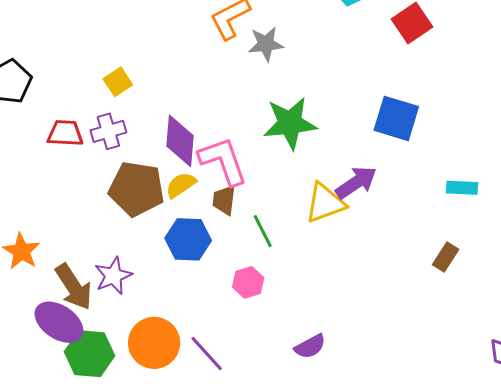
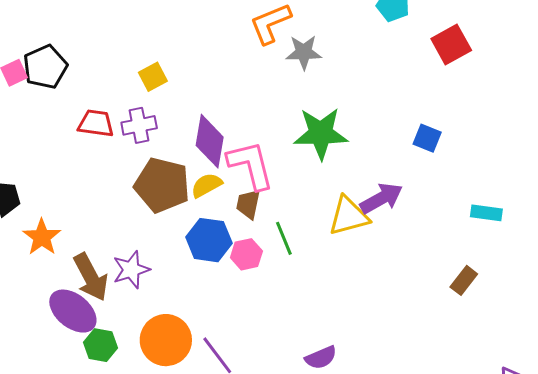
blue square: (396, 118) -> (427, 138), size x0.6
pink hexagon: (248, 282) -> (246, 254), moved
green hexagon: (89, 354) -> (101, 345), size x0.7

